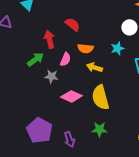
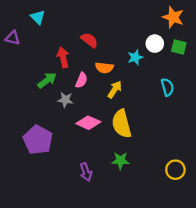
cyan star: (117, 48) -> (135, 57), moved
yellow arrow: (94, 67) -> (115, 89), turned 105
purple pentagon: (39, 130) -> (38, 140), moved

